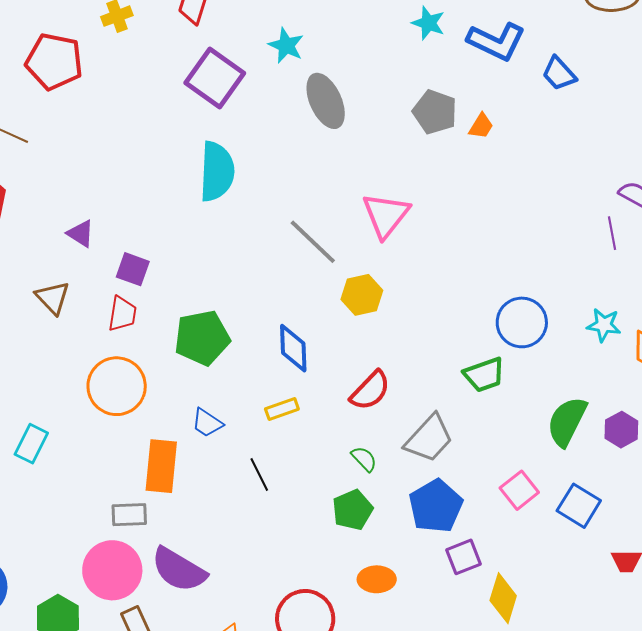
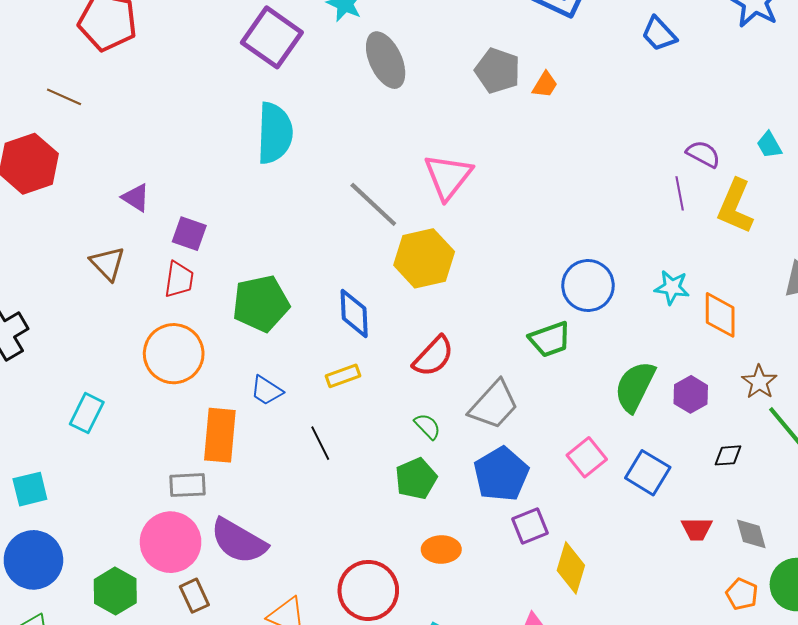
blue trapezoid: (559, 74) -> (659, 34), moved
yellow hexagon: (362, 295) -> (424, 258), size x1.4

